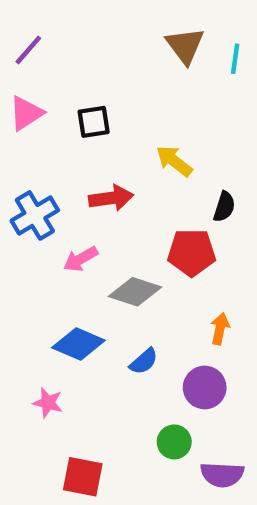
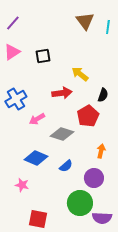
red arrow: (111, 198) -> (62, 93), moved
red pentagon: (192, 252) -> (88, 116), turned -30
green circle: (174, 442) -> (80, 203), size x1.6

